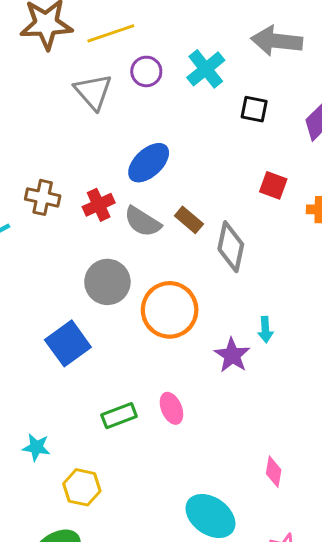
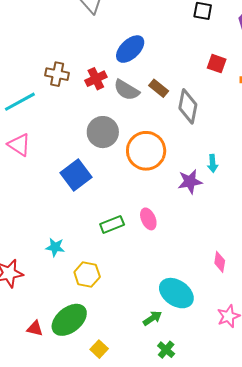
purple star: (232, 355) -> (190, 182), turned 30

